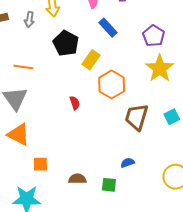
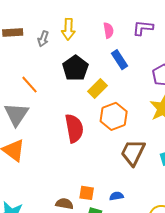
orange line: (23, 67) -> (29, 85), turned 30
red semicircle: (75, 103) -> (74, 128), size x2.0
orange square: (40, 164) -> (87, 193), moved

